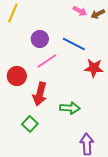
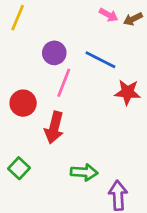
pink line: (47, 61) -> (64, 83), turned -35
green arrow: (70, 108) -> (84, 172), moved
green square: (30, 124) -> (19, 168), moved

